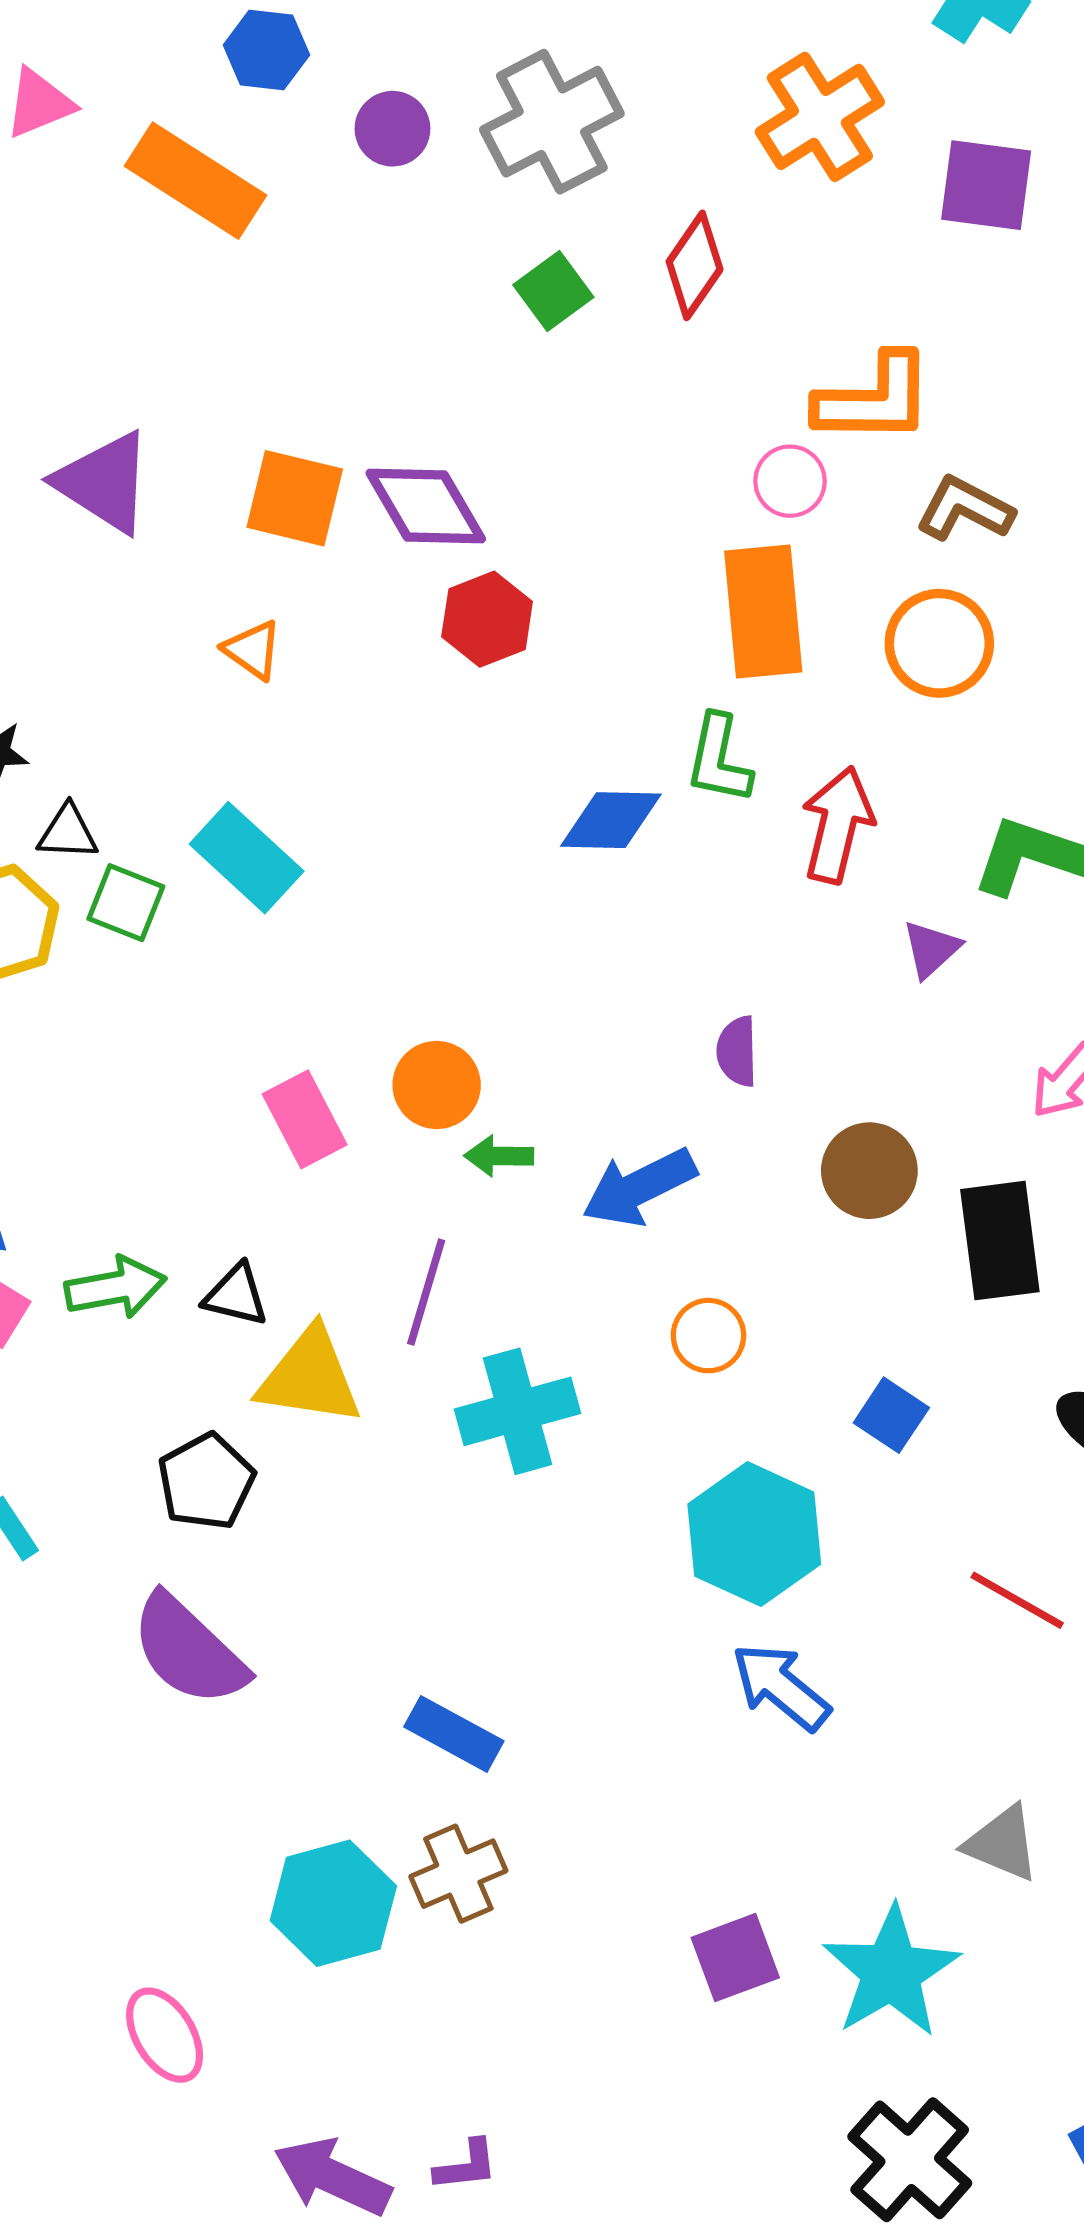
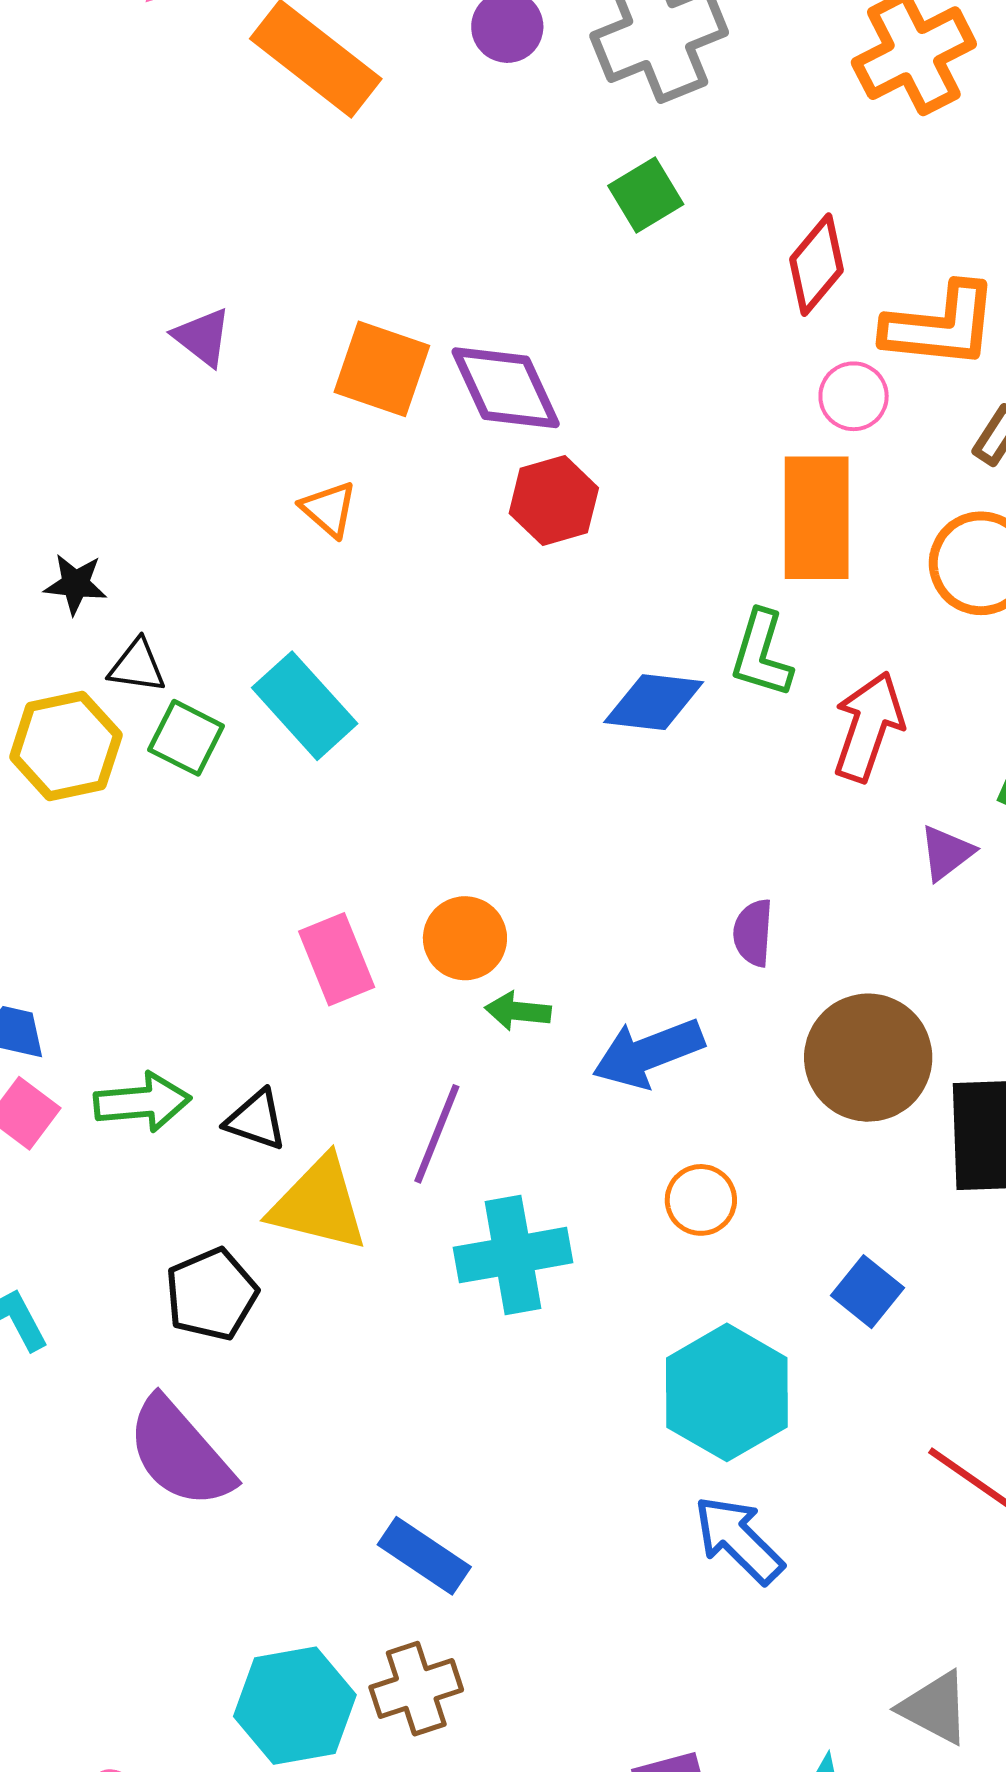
red diamond: (695, 265) -> (817, 265), moved
purple triangle: (104, 482) -> (202, 337), size x0.6
brown circle: (869, 1171) -> (868, 1058), size x1.4

